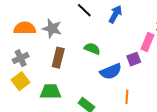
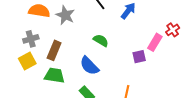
brown rectangle: (58, 58) -> (54, 50), moved
blue semicircle: (111, 71) -> (89, 66), moved, turned 60

